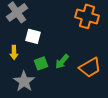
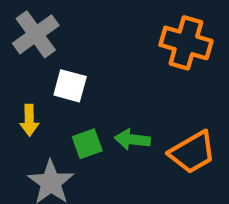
green arrow: (62, 61) -> (132, 139), turned 56

